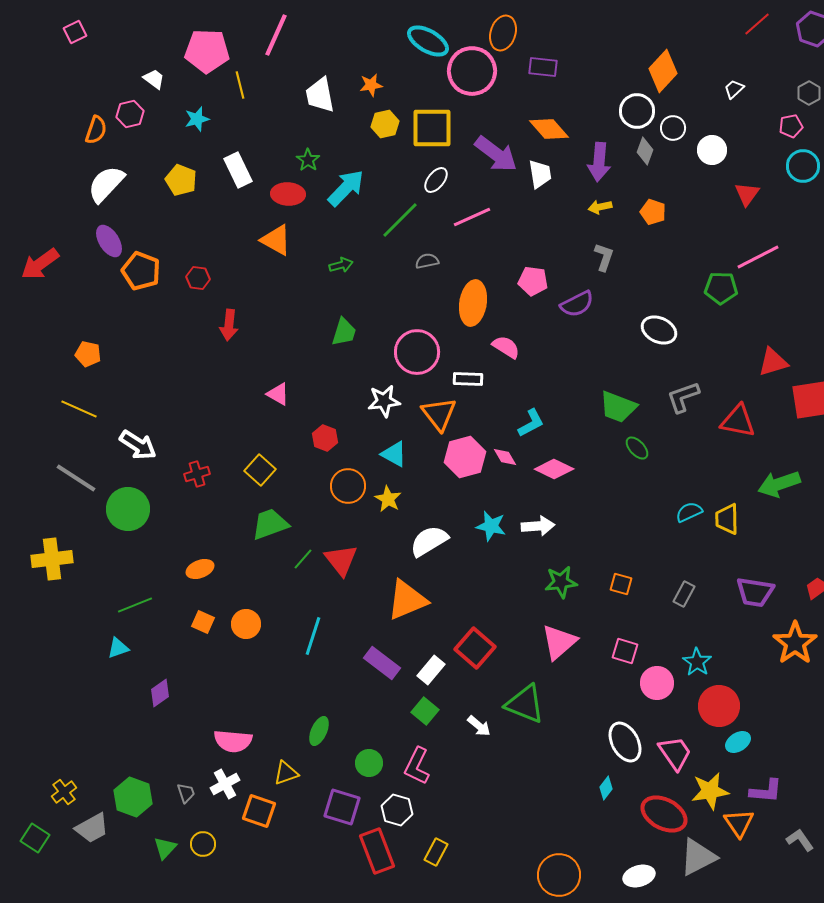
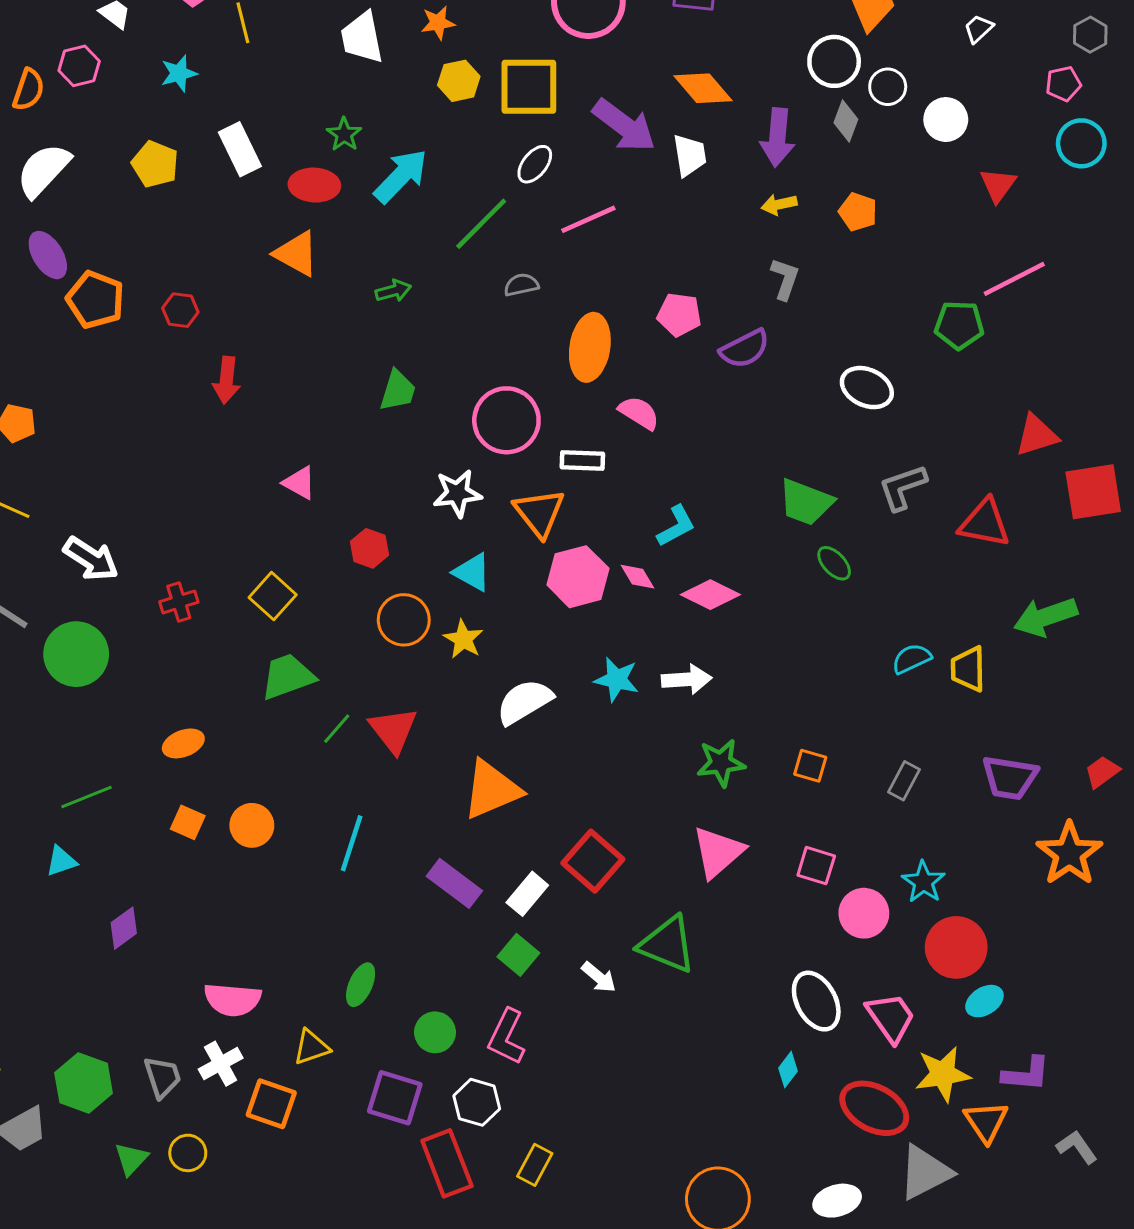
gray trapezoid: (186, 793) -> (162, 1077), size x1.4

